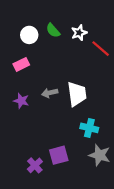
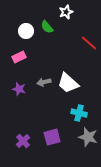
white star: (79, 33) -> (66, 12), moved
white trapezoid: (77, 94) -> (68, 83), turned 140
purple cross: (35, 165) -> (23, 141), moved

